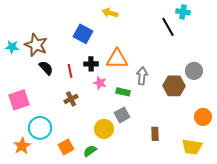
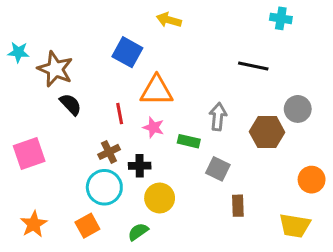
black line: (168, 27) -> (253, 66), moved, turned -48
cyan star: (12, 47) -> (18, 52), moved
orange triangle: (117, 59) -> (157, 91), moved
black cross: (91, 64) -> (140, 166), moved
red line: (70, 71) -> (120, 114), moved
gray square: (122, 115) -> (218, 169), moved, turned -35
cyan circle: (40, 128) -> (104, 187), moved
orange square: (66, 147) -> (87, 226), moved

